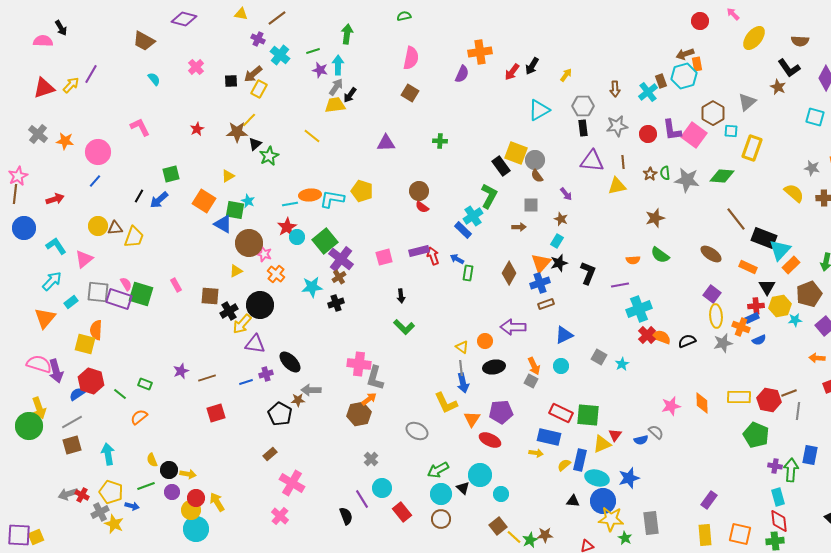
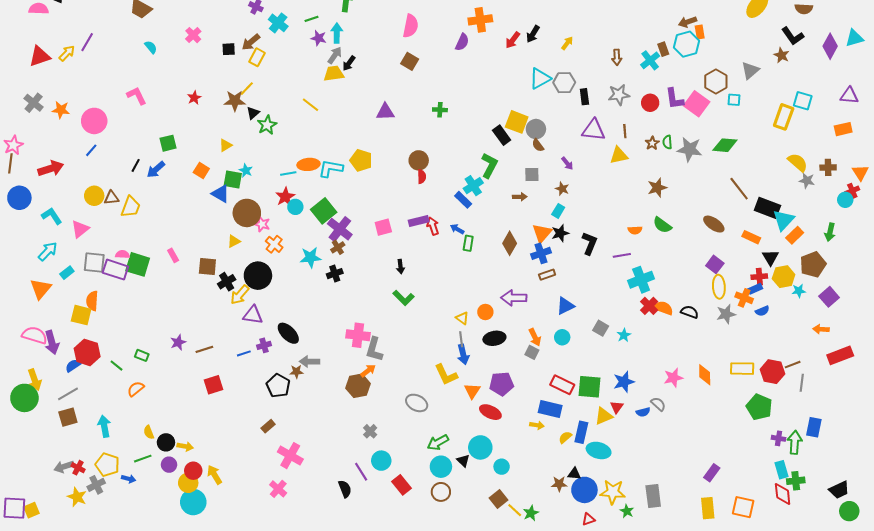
gray hexagon: (583, 106) -> (564, 83), moved
cyan square: (815, 117) -> (803, 101), moved
yellow rectangle: (752, 148) -> (784, 117), moved
gray star: (812, 168) -> (807, 181), moved
red arrow: (55, 199) -> (51, 168), size x1.4
orange square: (204, 201) -> (201, 170), size x0.7
red semicircle: (422, 207) -> (422, 177), turned -128
pink semicircle: (126, 284) -> (122, 254), turned -56
black semicircle: (687, 341) -> (690, 312), turned 42
blue star: (629, 478) -> (624, 382), moved
blue circle: (603, 501) -> (584, 490), moved
yellow star: (114, 524) -> (77, 497), moved
brown star: (545, 535) -> (559, 484), moved
green cross: (775, 541) -> (796, 481), moved

